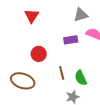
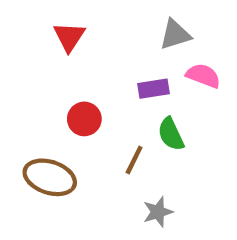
brown line: (62, 73) -> (134, 160), turned 40
green semicircle: (81, 78) -> (171, 134), moved

